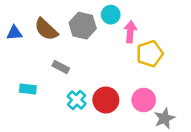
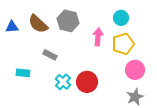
cyan circle: (111, 15) -> (121, 18), moved
pink arrow: (130, 32) -> (98, 37), moved
pink circle: (144, 100) -> (135, 70), moved

